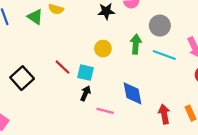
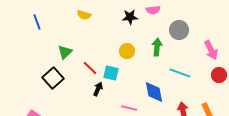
green triangle: (35, 17) -> (65, 52), moved, turned 42
cyan line: (164, 55) -> (180, 73), moved
black arrow: (85, 93) -> (98, 89), moved

